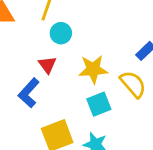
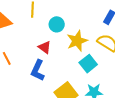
cyan circle: (61, 33) -> (57, 24), moved

